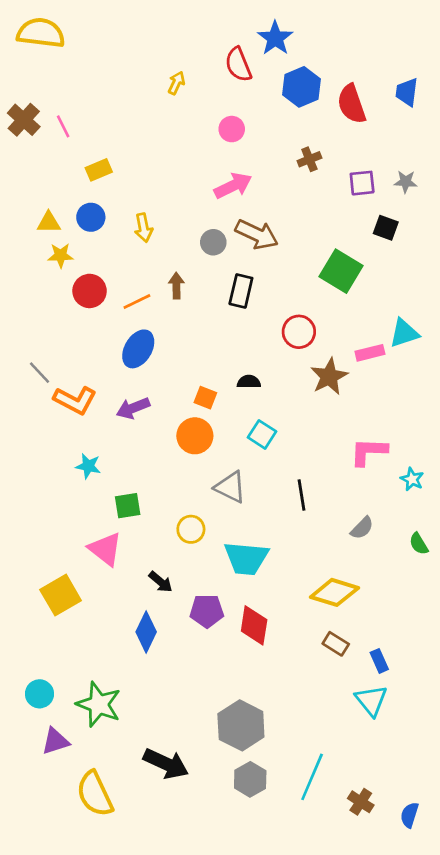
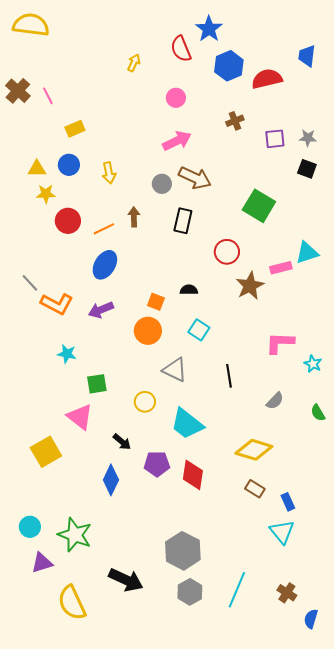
blue trapezoid: (407, 92) -> (307, 56), moved
red semicircle: (352, 104) -> (267, 79), turned 96
black square: (386, 228) -> (307, 169), moved
cyan trapezoid: (246, 558) -> (187, 424), turned 33
brown cross: (361, 802) -> (287, 593), moved

